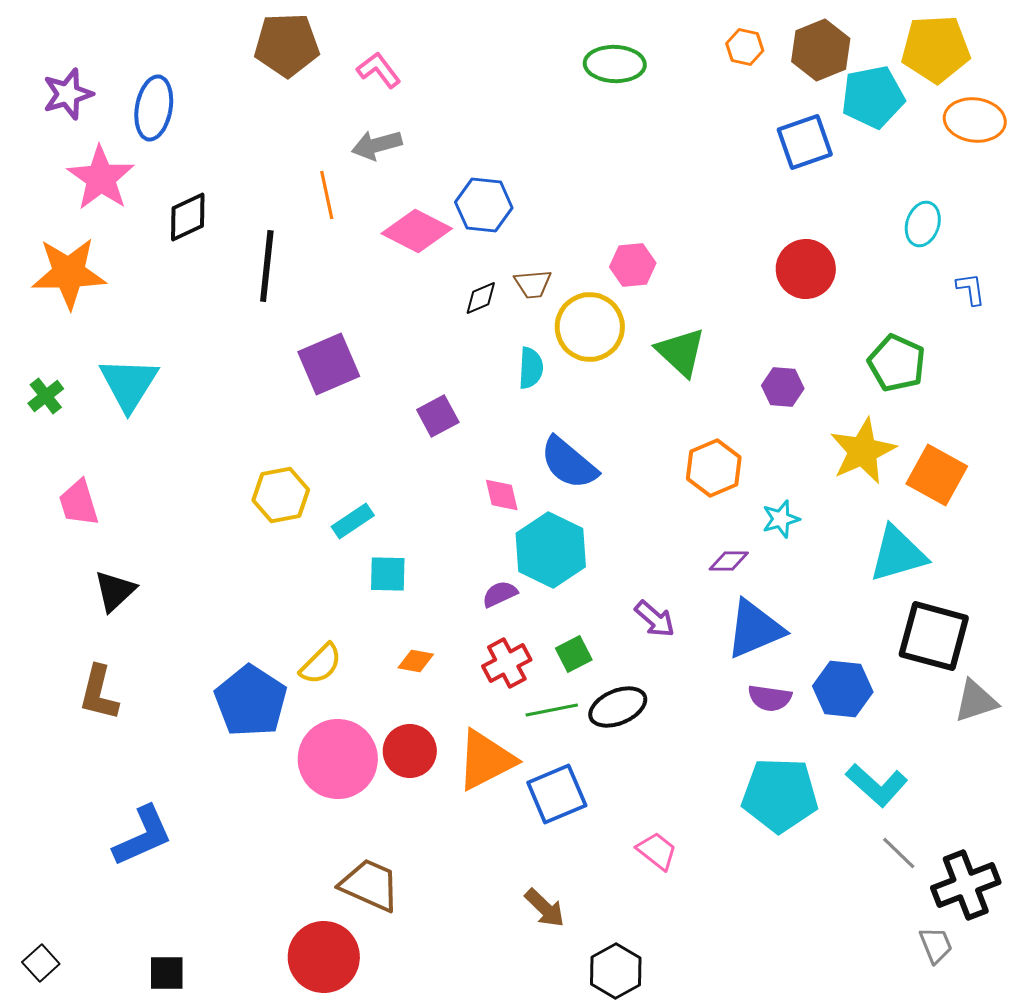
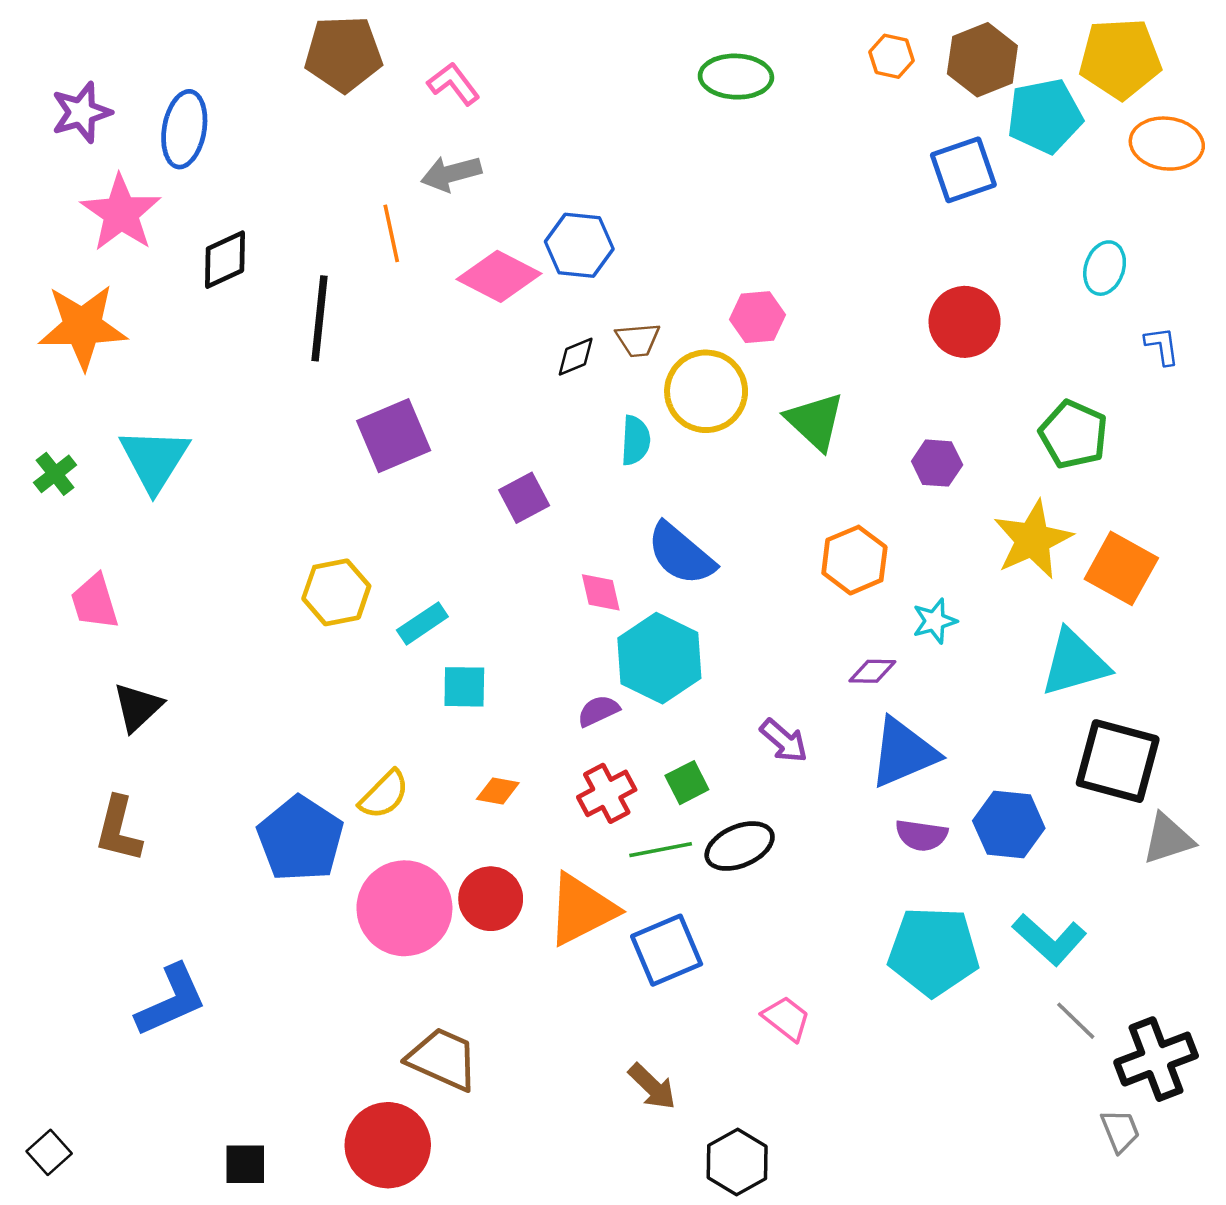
black square: (167, 973) -> (245, 1164), moved

